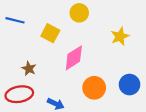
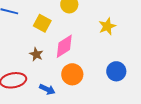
brown star: (29, 69) -> (36, 54), moved
orange circle: (94, 88) -> (72, 74), moved

